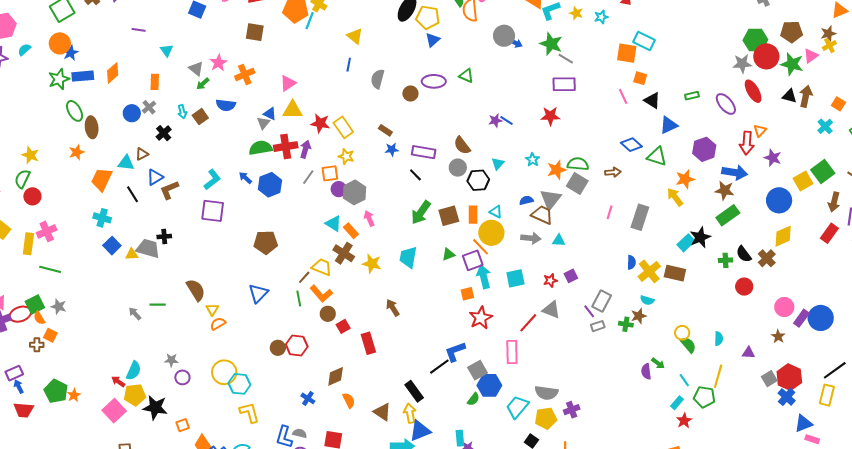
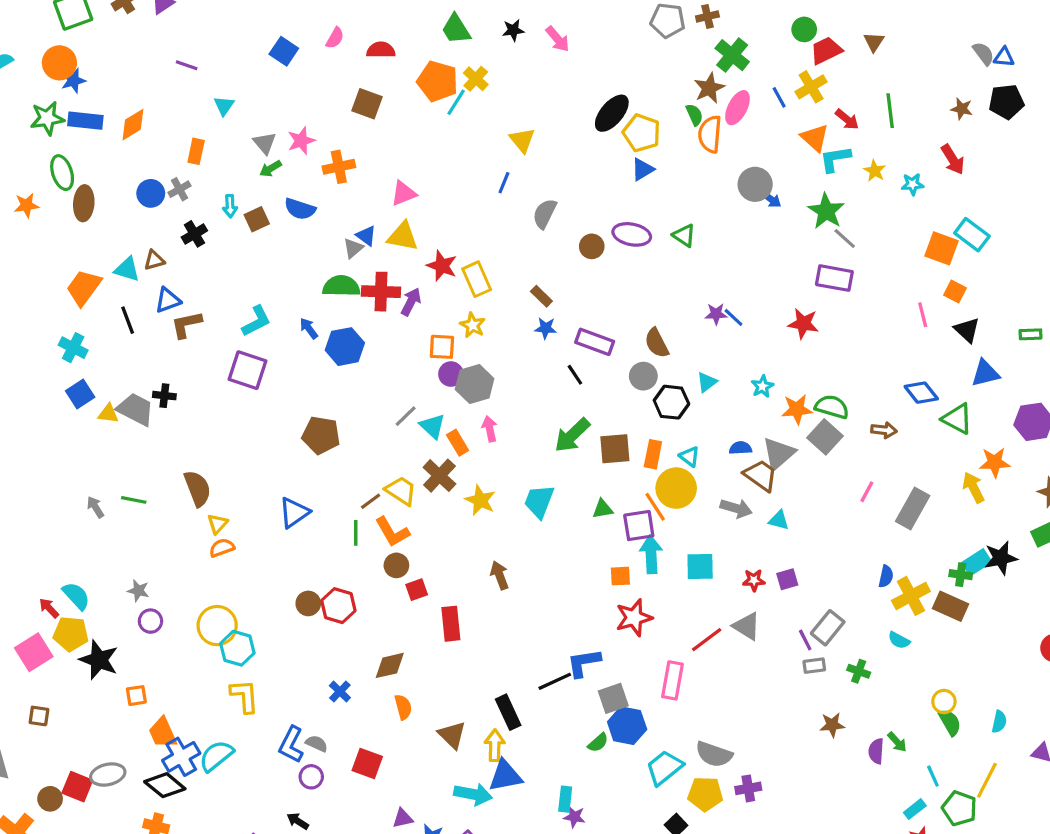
orange star: (77, 152) -> (26, 205), moved
gray line: (308, 177) -> (406, 416), moved
green cross: (725, 260) -> (961, 575), moved
brown star: (639, 316) -> (832, 725), moved
cyan semicircle: (134, 371) -> (76, 596), turned -78

